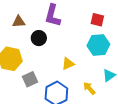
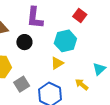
red square: (97, 20) -> (80, 15), turned 32
cyan hexagon: (98, 45) -> (65, 41), moved

